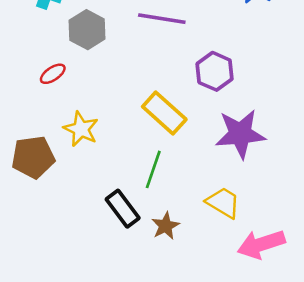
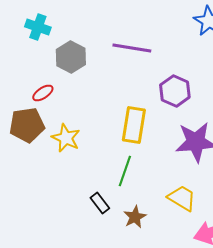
yellow rectangle: (164, 113) -> (134, 125), turned 57
brown pentagon: (33, 157) -> (27, 125), moved
black rectangle: (123, 209) -> (100, 203), size x0.7

